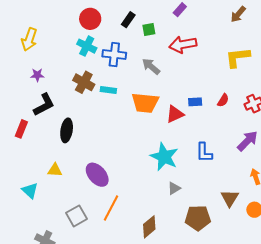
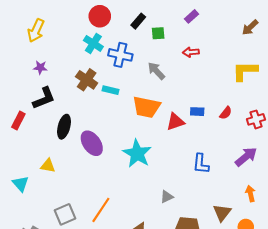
red arrow: (183, 45) -> (191, 52), size x0.6
cyan star: (164, 157) -> (137, 154), moved
purple ellipse: (97, 175) -> (92, 143), moved

